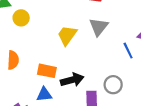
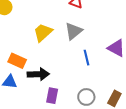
blue line: (128, 51) -> (86, 58), moved
gray circle: (113, 85) -> (86, 97), moved

